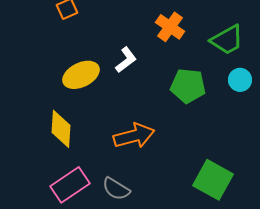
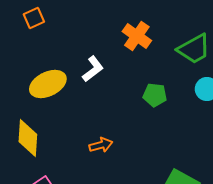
green pentagon: (188, 86) -> (155, 95), size x0.7
orange arrow: (134, 136) -> (101, 145), size x0.6

